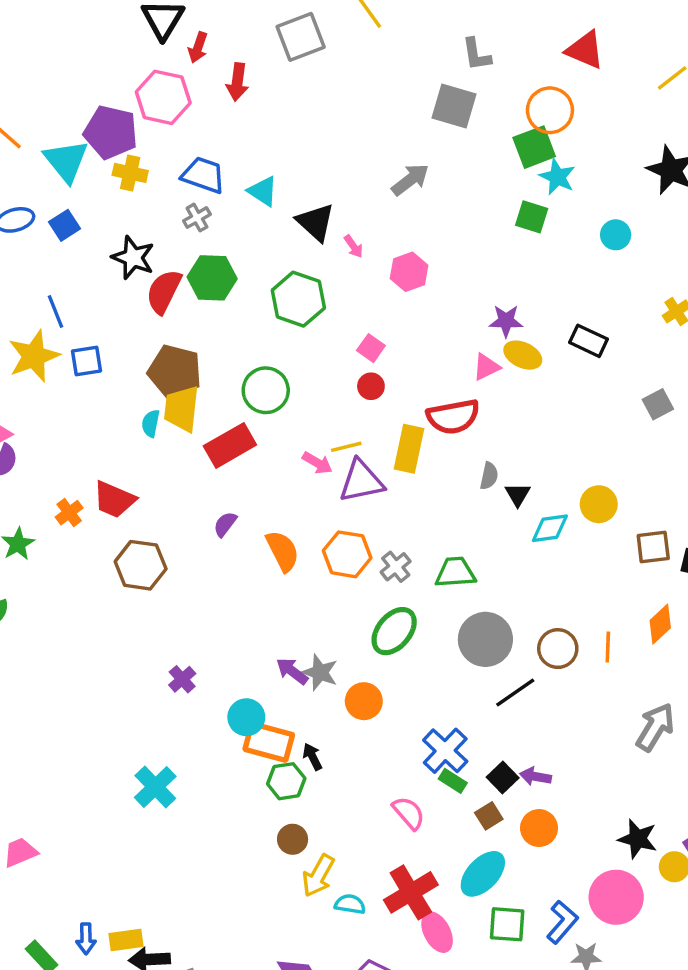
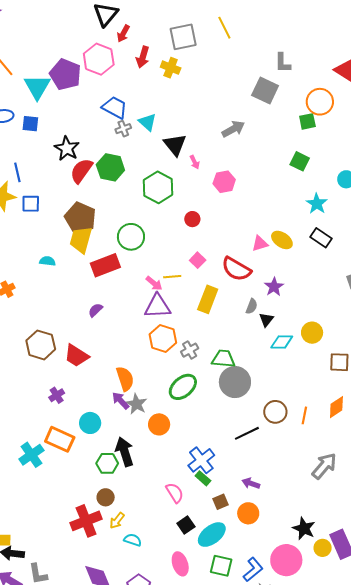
green square: (534, 147) -> (307, 121), size x0.7
yellow cross: (130, 173) -> (171, 68), moved
cyan star: (557, 177) -> (317, 204), moved
gray cross: (197, 218) -> (123, 129), moved
blue square: (64, 225) -> (30, 124), turned 30
purple star: (506, 321) -> (274, 287), moved, turned 30
pink square: (371, 348) -> (198, 260), moved
red circle: (371, 386) -> (192, 219), moved
red semicircle: (453, 417) -> (236, 269), turned 32
cyan semicircle: (151, 423) -> (47, 261), moved, turned 77
yellow rectangle: (409, 449) -> (208, 299), moved
purple triangle: (361, 481) -> (158, 306), moved
red trapezoid: (114, 499) -> (76, 356), moved
orange semicircle: (283, 551) -> (125, 379), moved
brown hexagon: (141, 565) -> (41, 345), moved
gray circle: (485, 639) -> (235, 382), moved
orange rectangle: (269, 742) -> (60, 439), moved
black arrow: (312, 757) -> (124, 452), size x1.8
black square: (503, 778) -> (186, 525), moved
yellow arrow: (318, 876) -> (117, 521), size x0.7
red cross: (411, 892) -> (86, 521), moved

